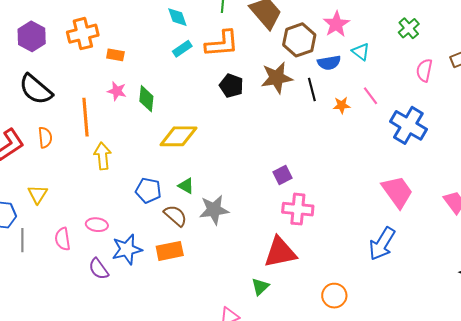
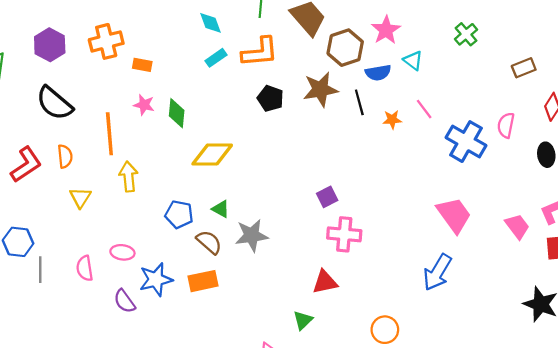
pink semicircle: (424, 70) -> (506, 125), moved
yellow triangle: (38, 194) -> (80, 197), moved
red triangle: (280, 252) -> (325, 282), size x0.7

